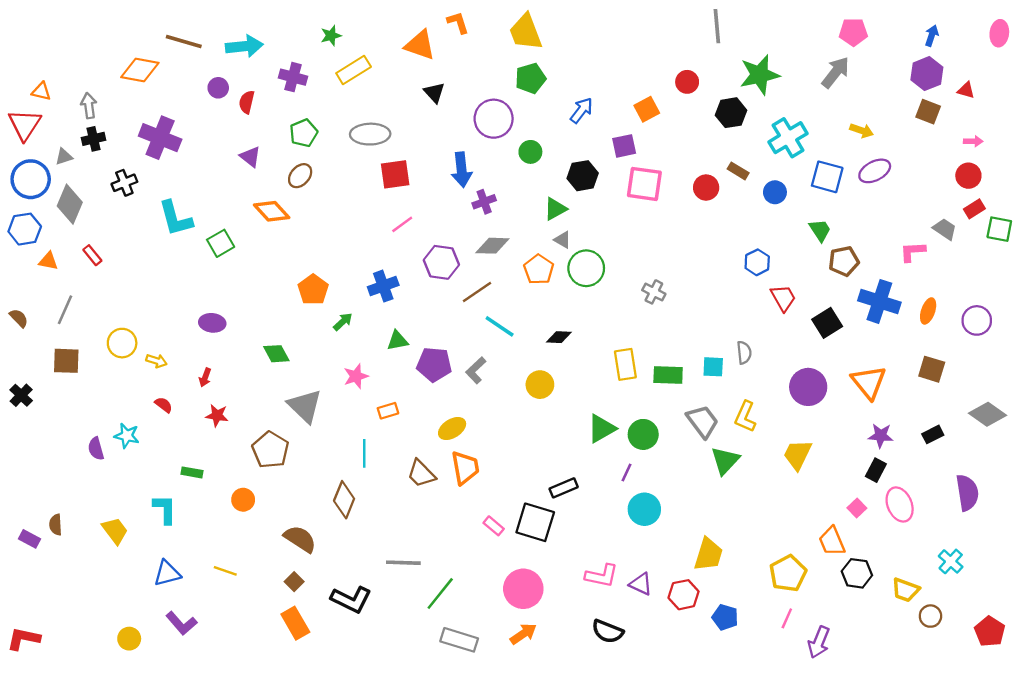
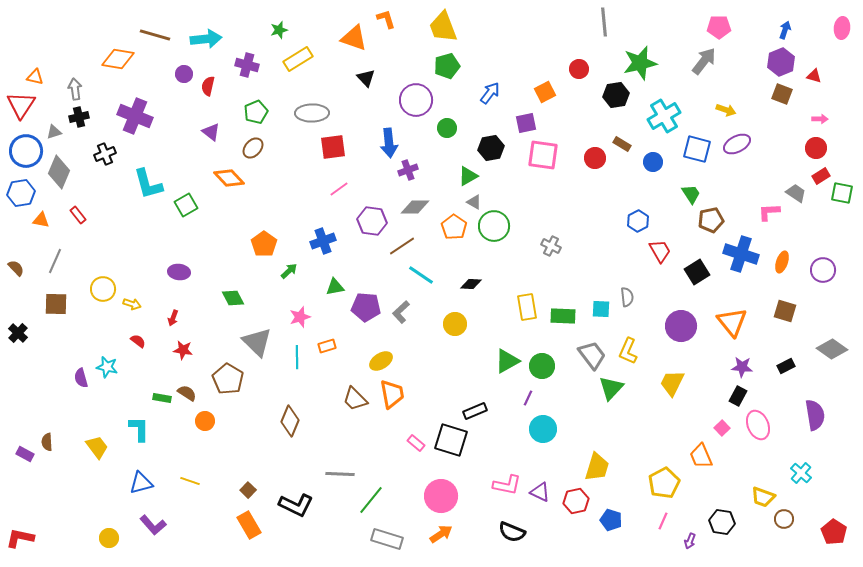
cyan line: (364, 453) -> (297, 357), moved
brown semicircle: (300, 539) -> (187, 393), moved, size x0.7
black hexagon: (857, 573) -> (722, 522), moved
purple arrow: (819, 642) -> (690, 541), size x0.6

